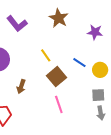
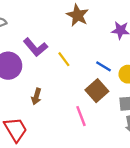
purple L-shape: (17, 24) -> (35, 47), moved
brown square: (56, 77) -> (97, 91), moved

